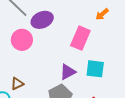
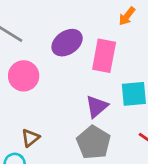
purple ellipse: (42, 20) -> (67, 43), moved

